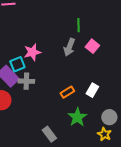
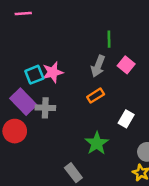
cyan square: (17, 64) -> (34, 75), moved
orange rectangle: (67, 92) -> (96, 96), moved
green star: (77, 117) -> (97, 143), moved

